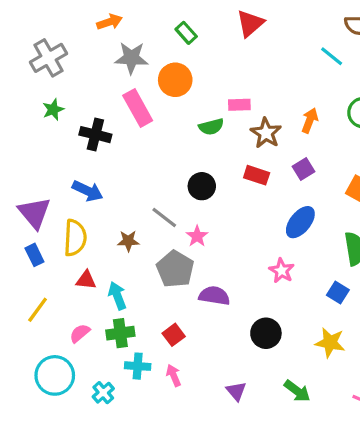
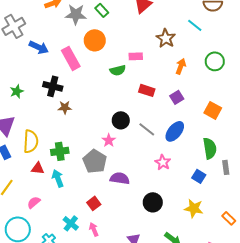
gray star: (131, 58) -> (76, 14), moved
green star: (53, 110) -> (17, 91), moved
brown star: (266, 133) -> (166, 38), moved
black cross: (95, 135) -> (53, 86), moved
red rectangle: (257, 175) -> (147, 90), moved
black circle: (202, 186) -> (121, 120), moved
blue arrow: (88, 191) -> (39, 47), moved
gray line: (164, 217) -> (147, 129), moved
brown star: (128, 241) -> (65, 107), moved
green cross: (120, 333) -> (60, 151), moved
cyan cross: (138, 366) -> (71, 223), turned 35

